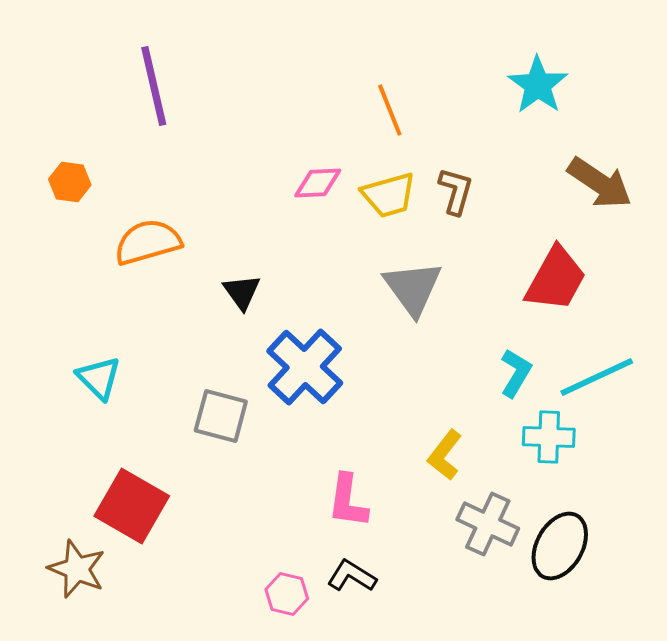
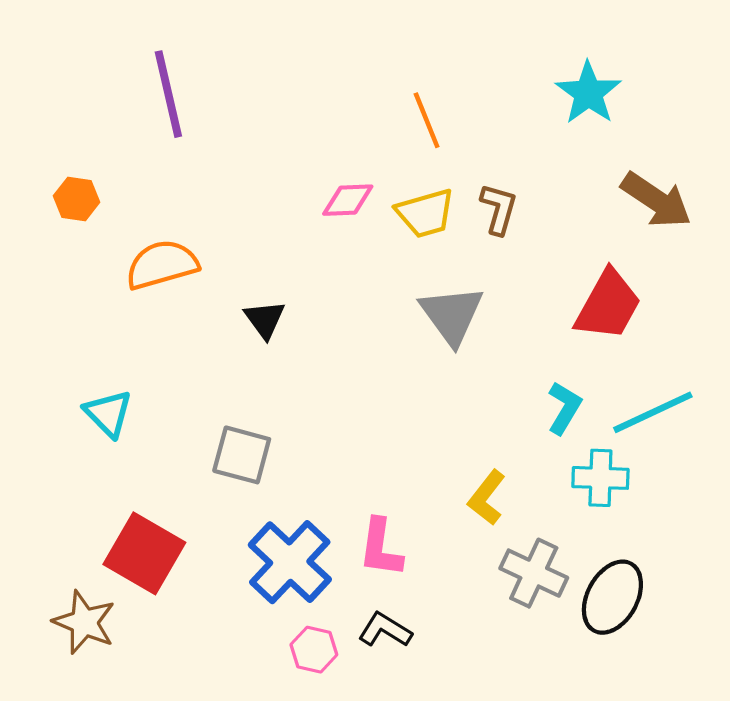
blue cross: (305, 367) -> (290, 562), moved

